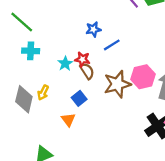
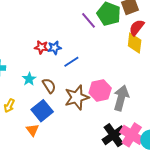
red star: (82, 59) -> (41, 47), moved
blue square: (79, 98) -> (42, 111), size x1.5

